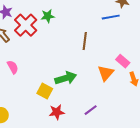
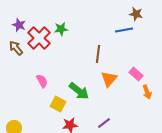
pink semicircle: (13, 67) -> (42, 81), moved
orange triangle: (106, 73) -> (109, 79), moved
green arrow: (66, 78) -> (79, 91), turned 55

